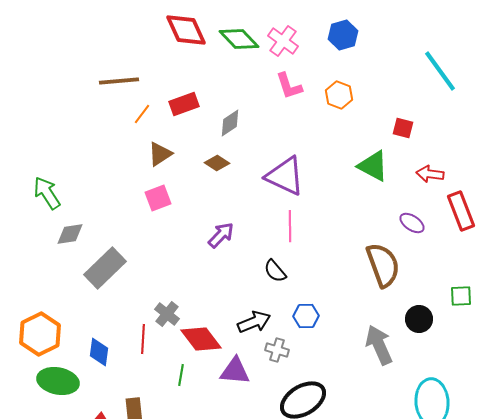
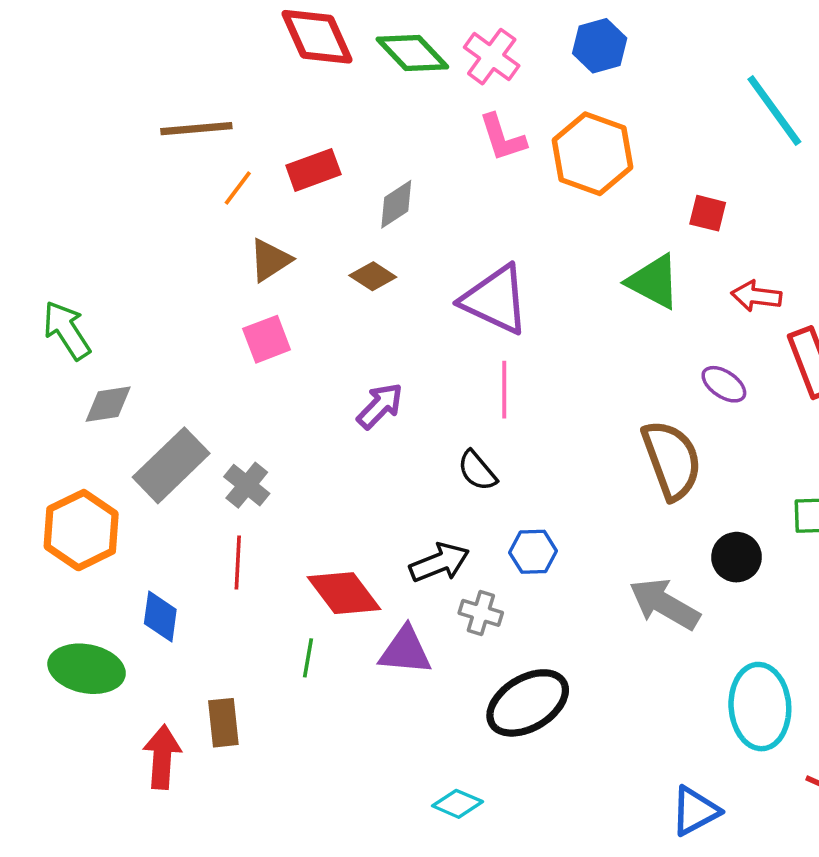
orange hexagon: (339, 95) -> (592, 154), size x1.6
gray cross: (167, 314) -> (247, 485), moved
orange hexagon: (40, 334) -> (81, 530), moved
red line: (143, 339) -> (238, 562), moved
gray arrow: (379, 345) -> (664, 604), turned -36

